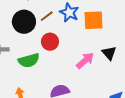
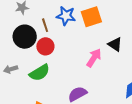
brown line: (47, 16) -> (45, 25), turned -56
red circle: (50, 42) -> (45, 46), moved

